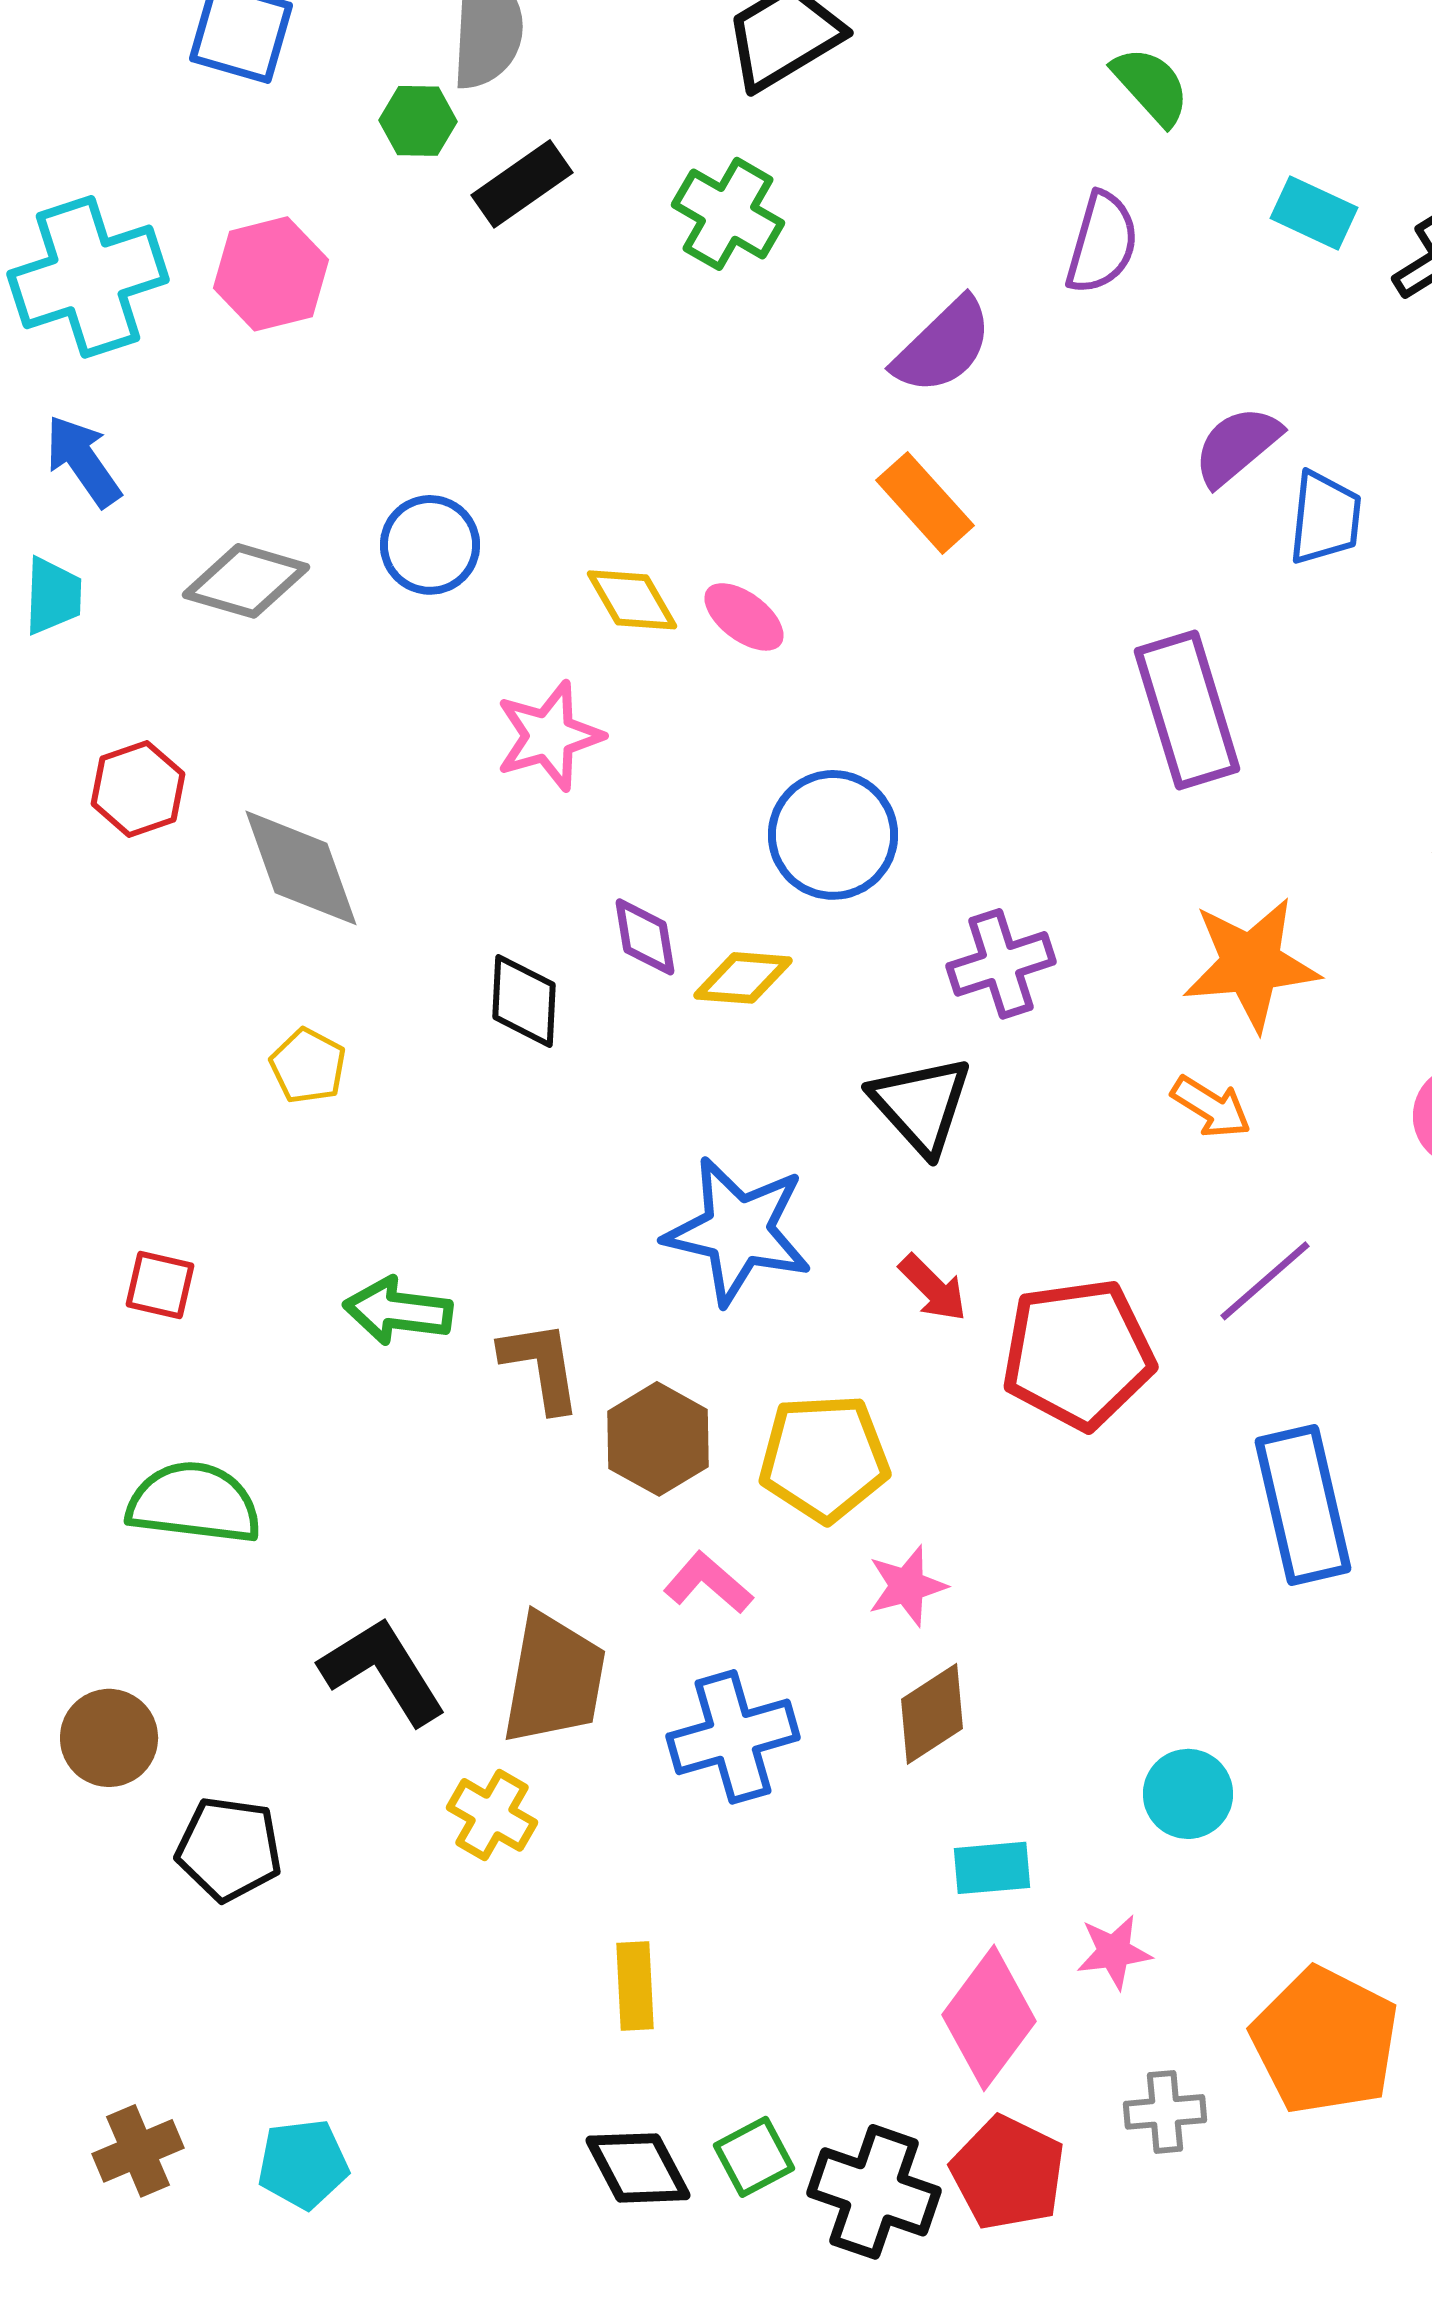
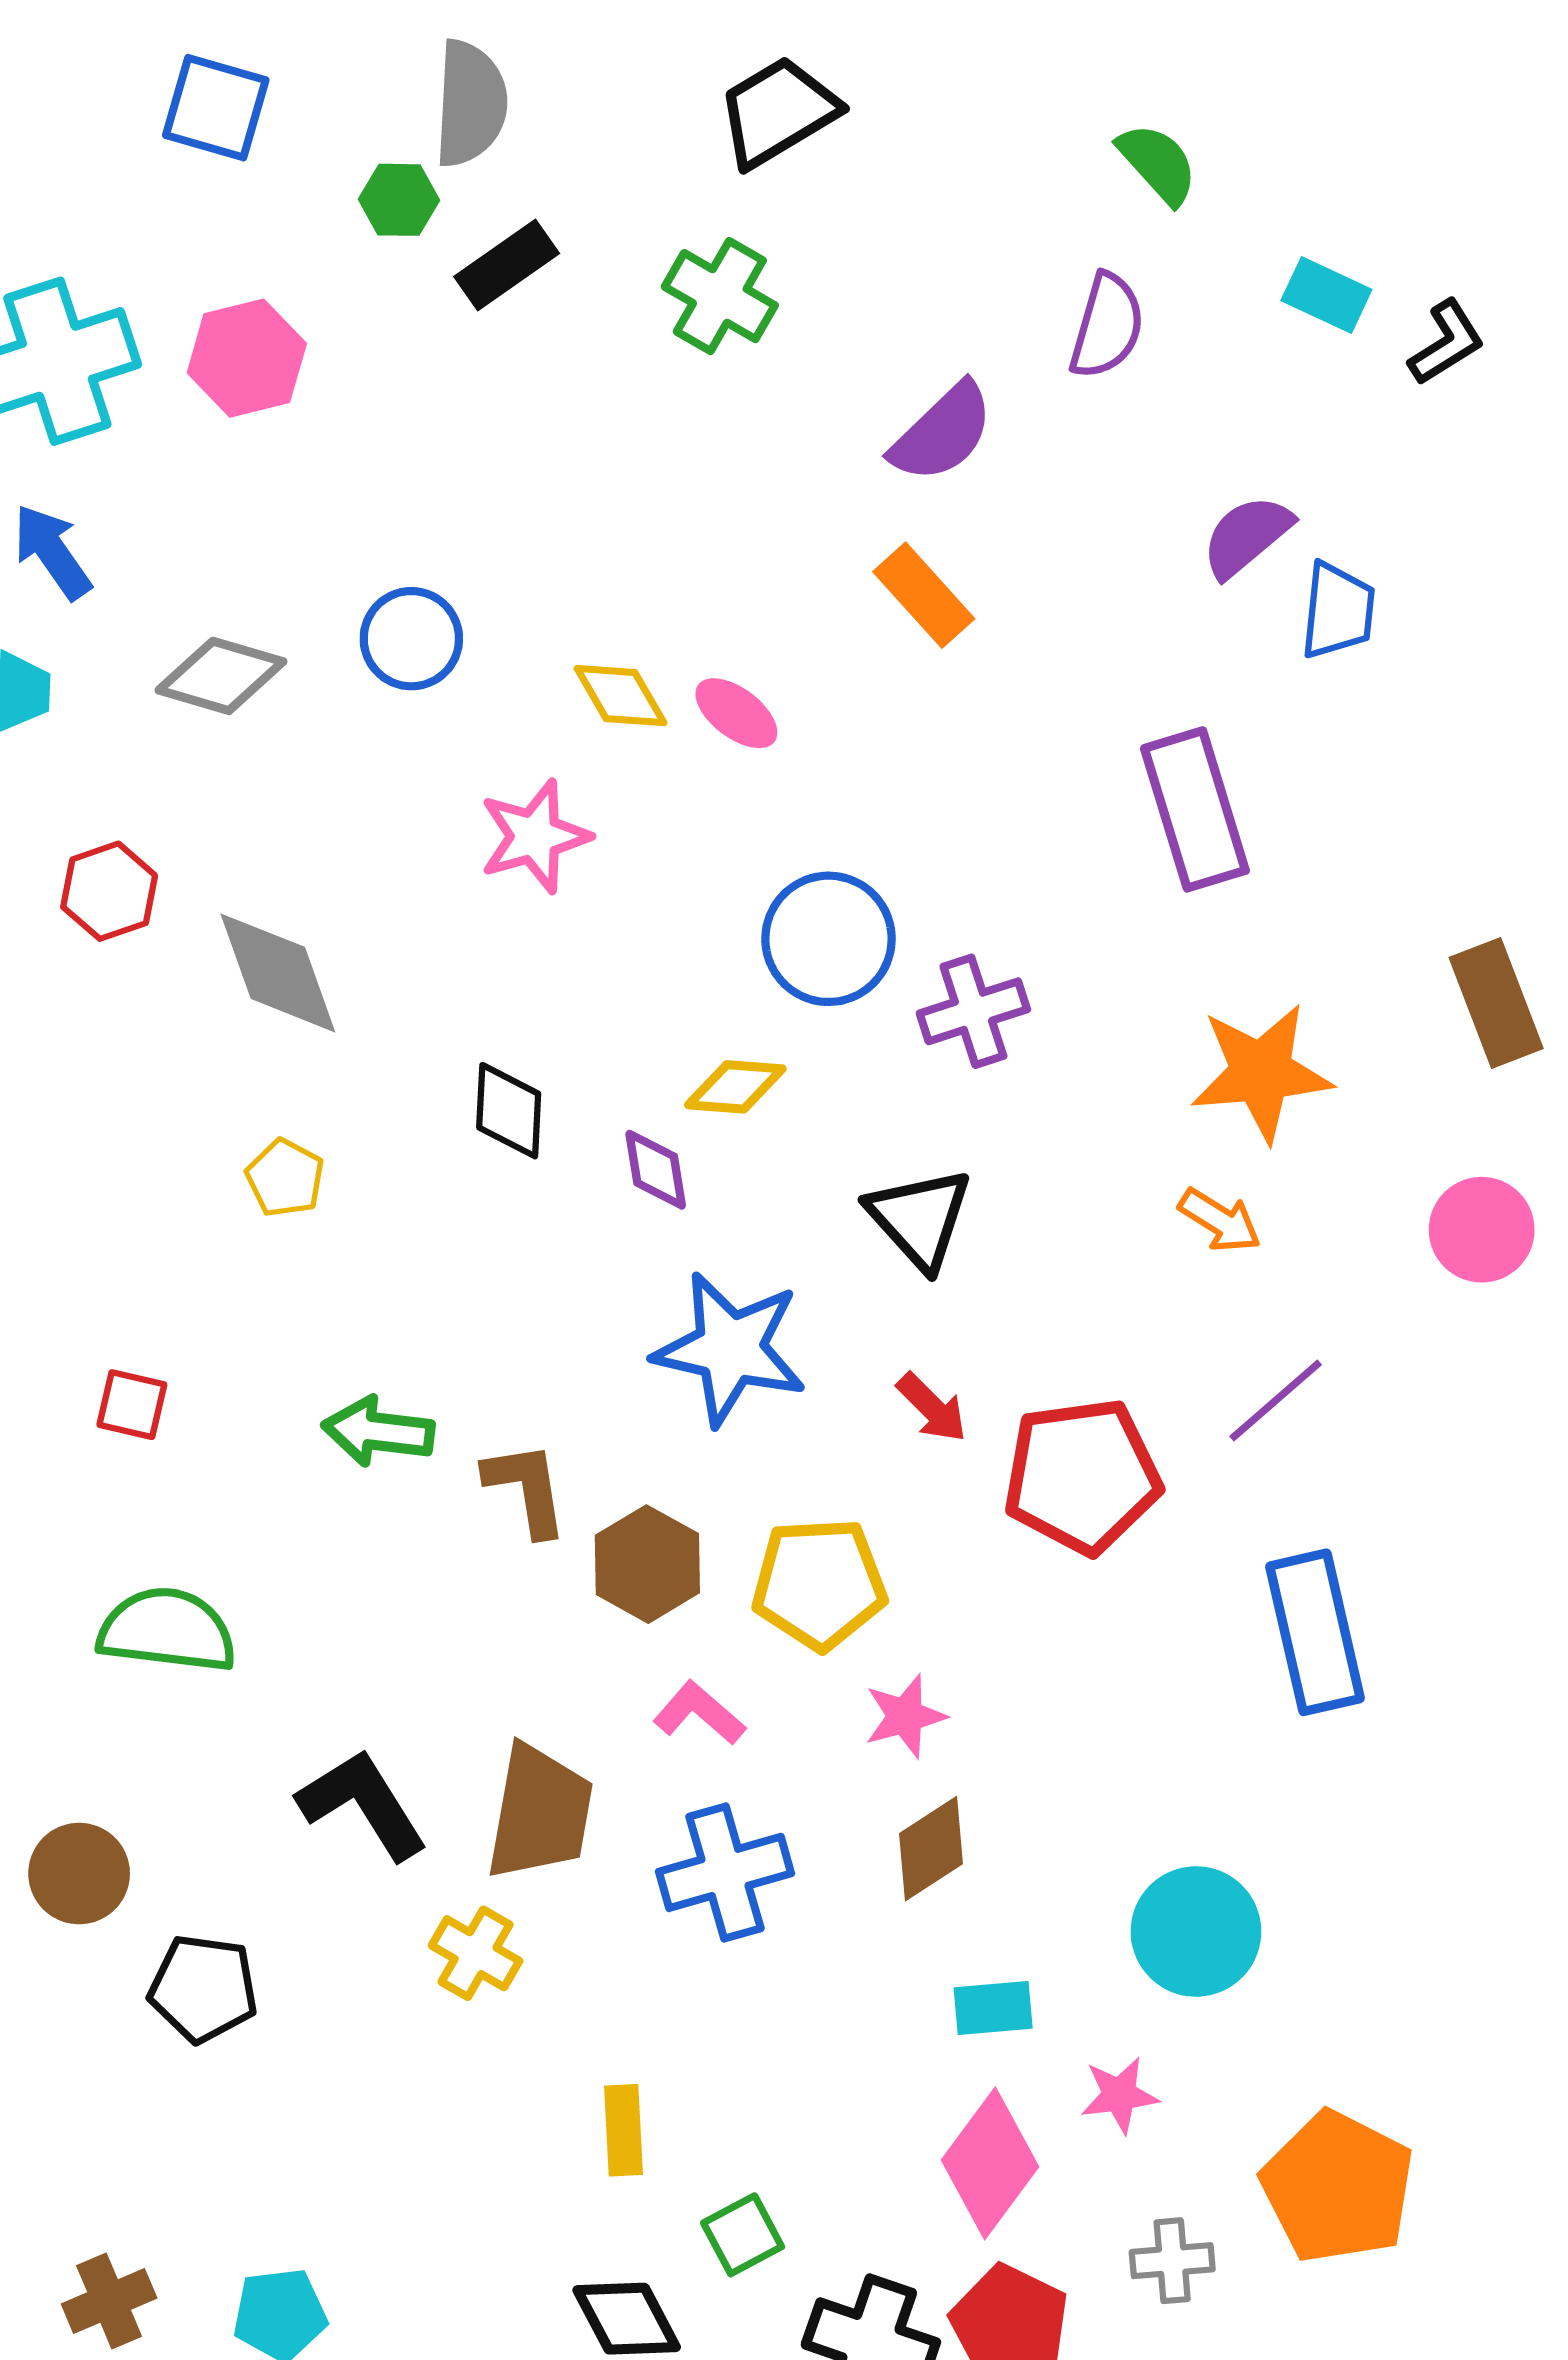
purple diamond: (645, 937) -> (656, 1170), moved
purple cross: (1001, 964) -> (973, 1011), moved
cyan circle: (1188, 1794) -> (1196, 1931), size x1.4
green square: (754, 2157) -> (743, 2235), moved

